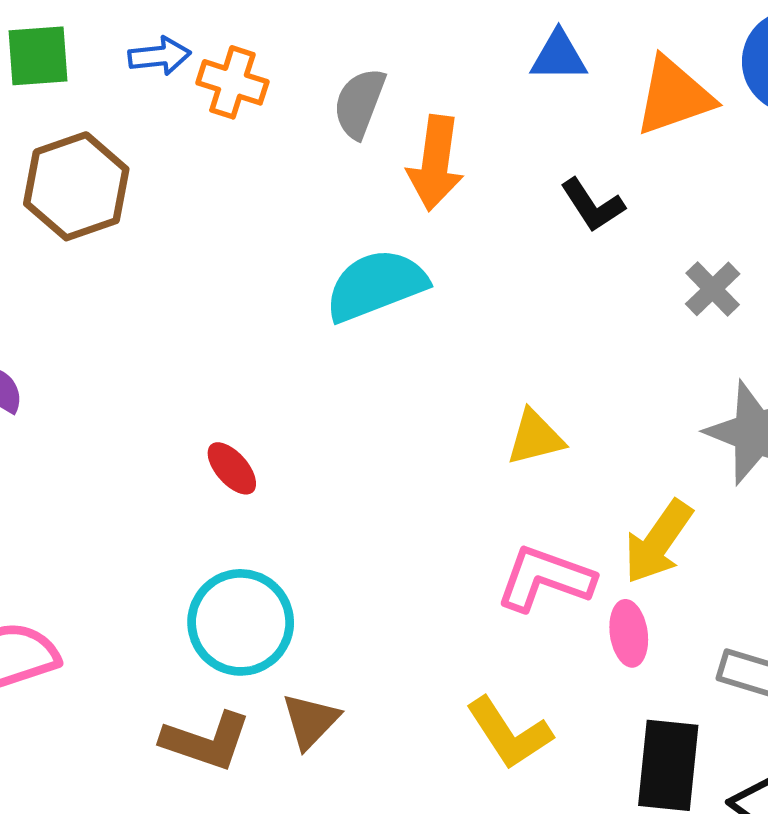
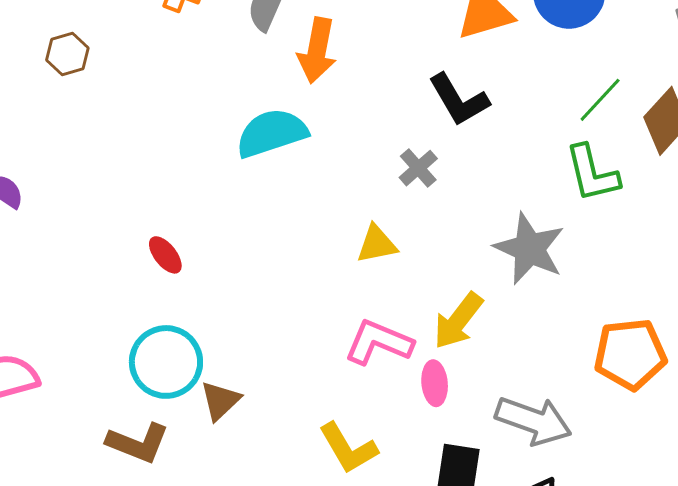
brown hexagon: (76, 186) -> (67, 54), size x0.6
black L-shape: (592, 205) -> (459, 100), moved, size x1.4
gray cross: (713, 289) -> (418, 168), moved
brown triangle: (310, 721) -> (220, 401), moved

